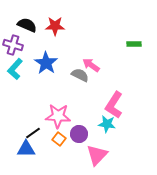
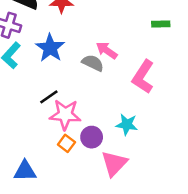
pink L-shape: (114, 105) -> (143, 77), moved
black line: (33, 133) -> (49, 97), moved
blue triangle: (26, 149) -> (25, 171), moved

